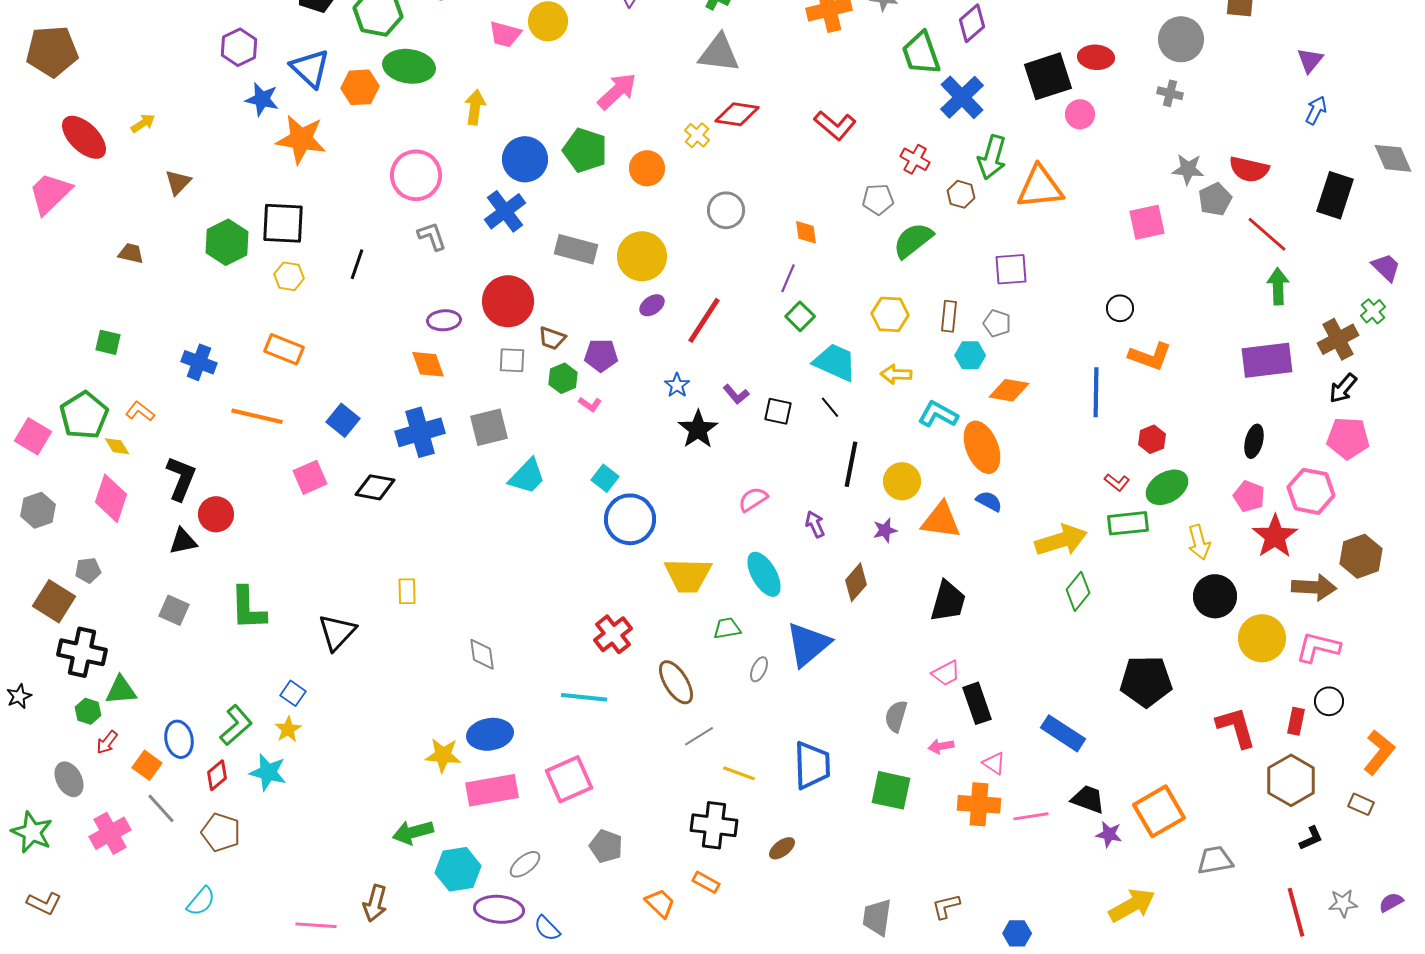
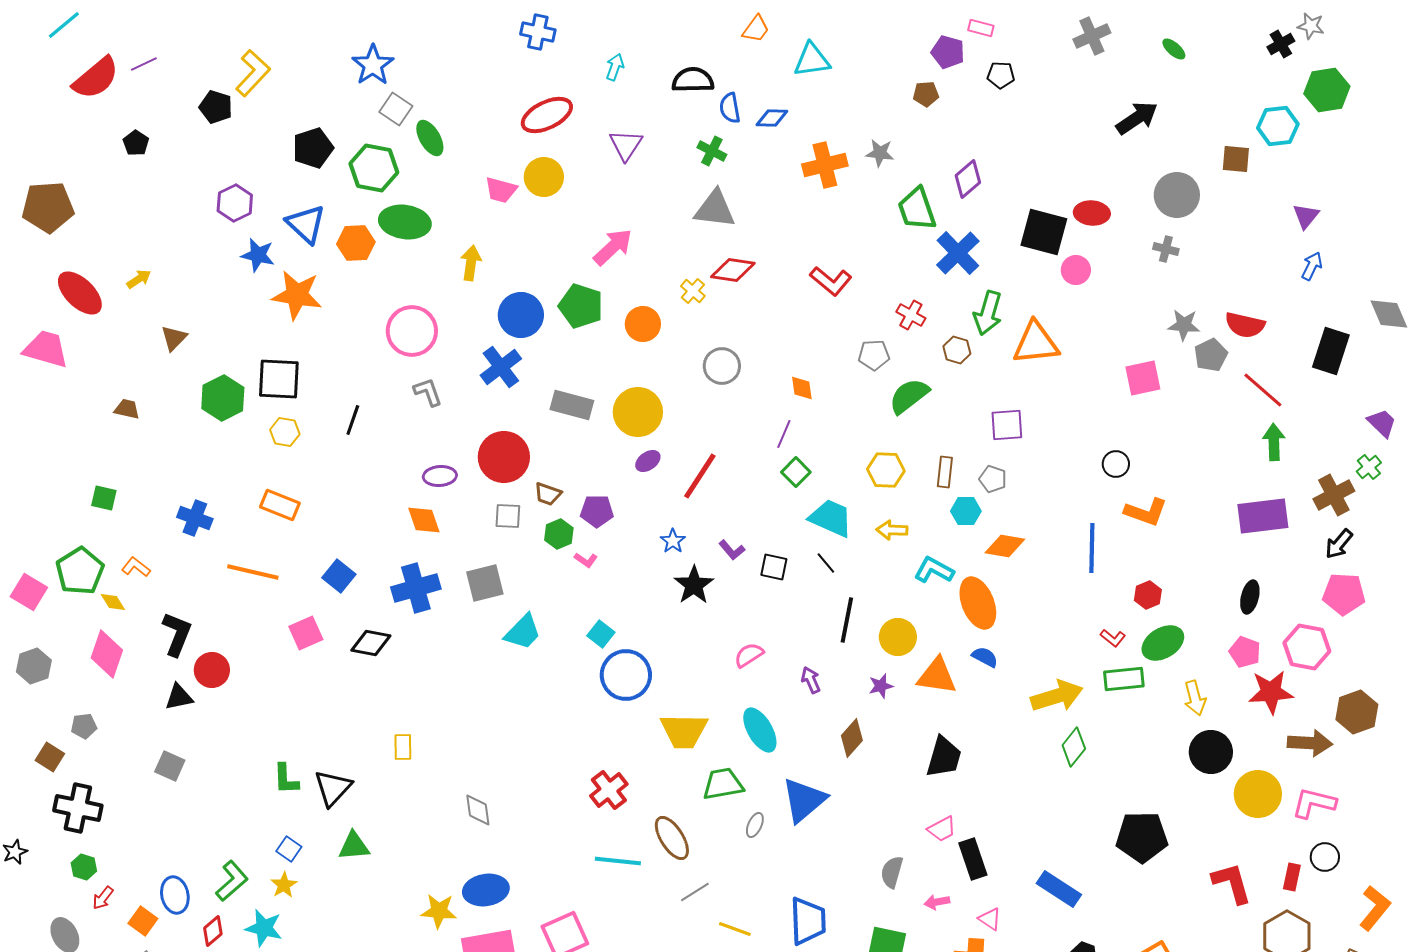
black square: (1048, 76) -> (1044, 232), turned 33
pink trapezoid: (50, 193) -> (46, 349), turned 60
red star: (1275, 536) -> (1271, 692), turned 30
brown square: (54, 601) -> (50, 757), size x0.7
green L-shape: (248, 608) -> (286, 779), moved, size x0.7
green trapezoid: (727, 628) -> (723, 784), size x1.5
green triangle: (121, 690) -> (354, 846), moved
cyan line: (584, 697) -> (618, 861), moved

